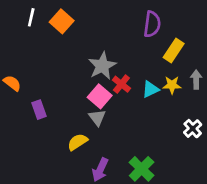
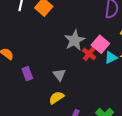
pink square: (100, 96) -> (100, 44), moved
gray triangle: (97, 118) -> (59, 75), moved

